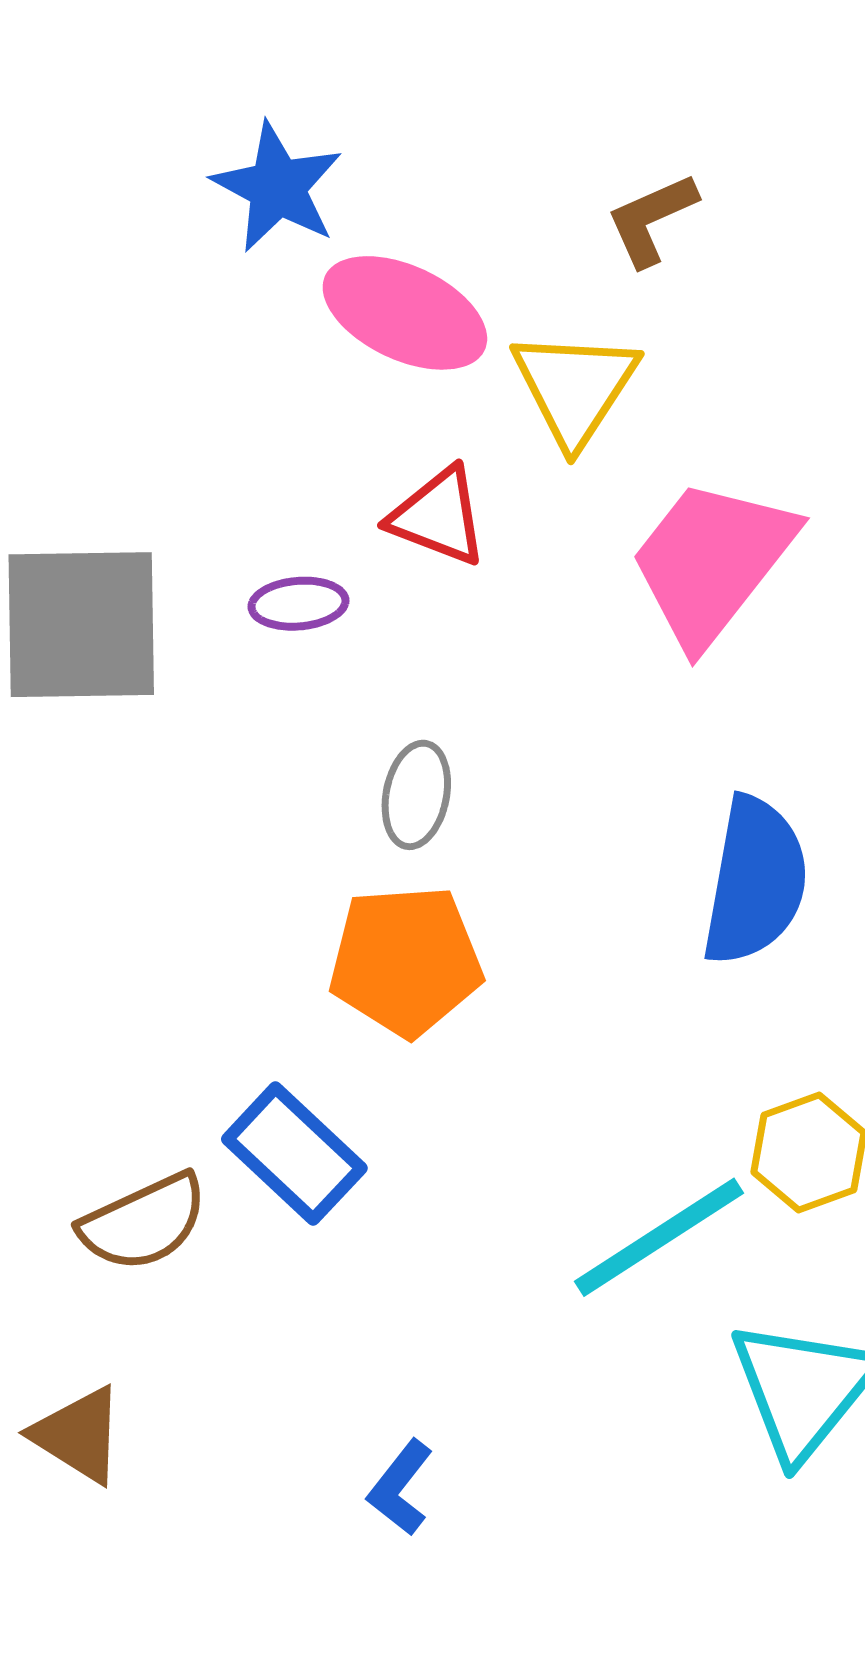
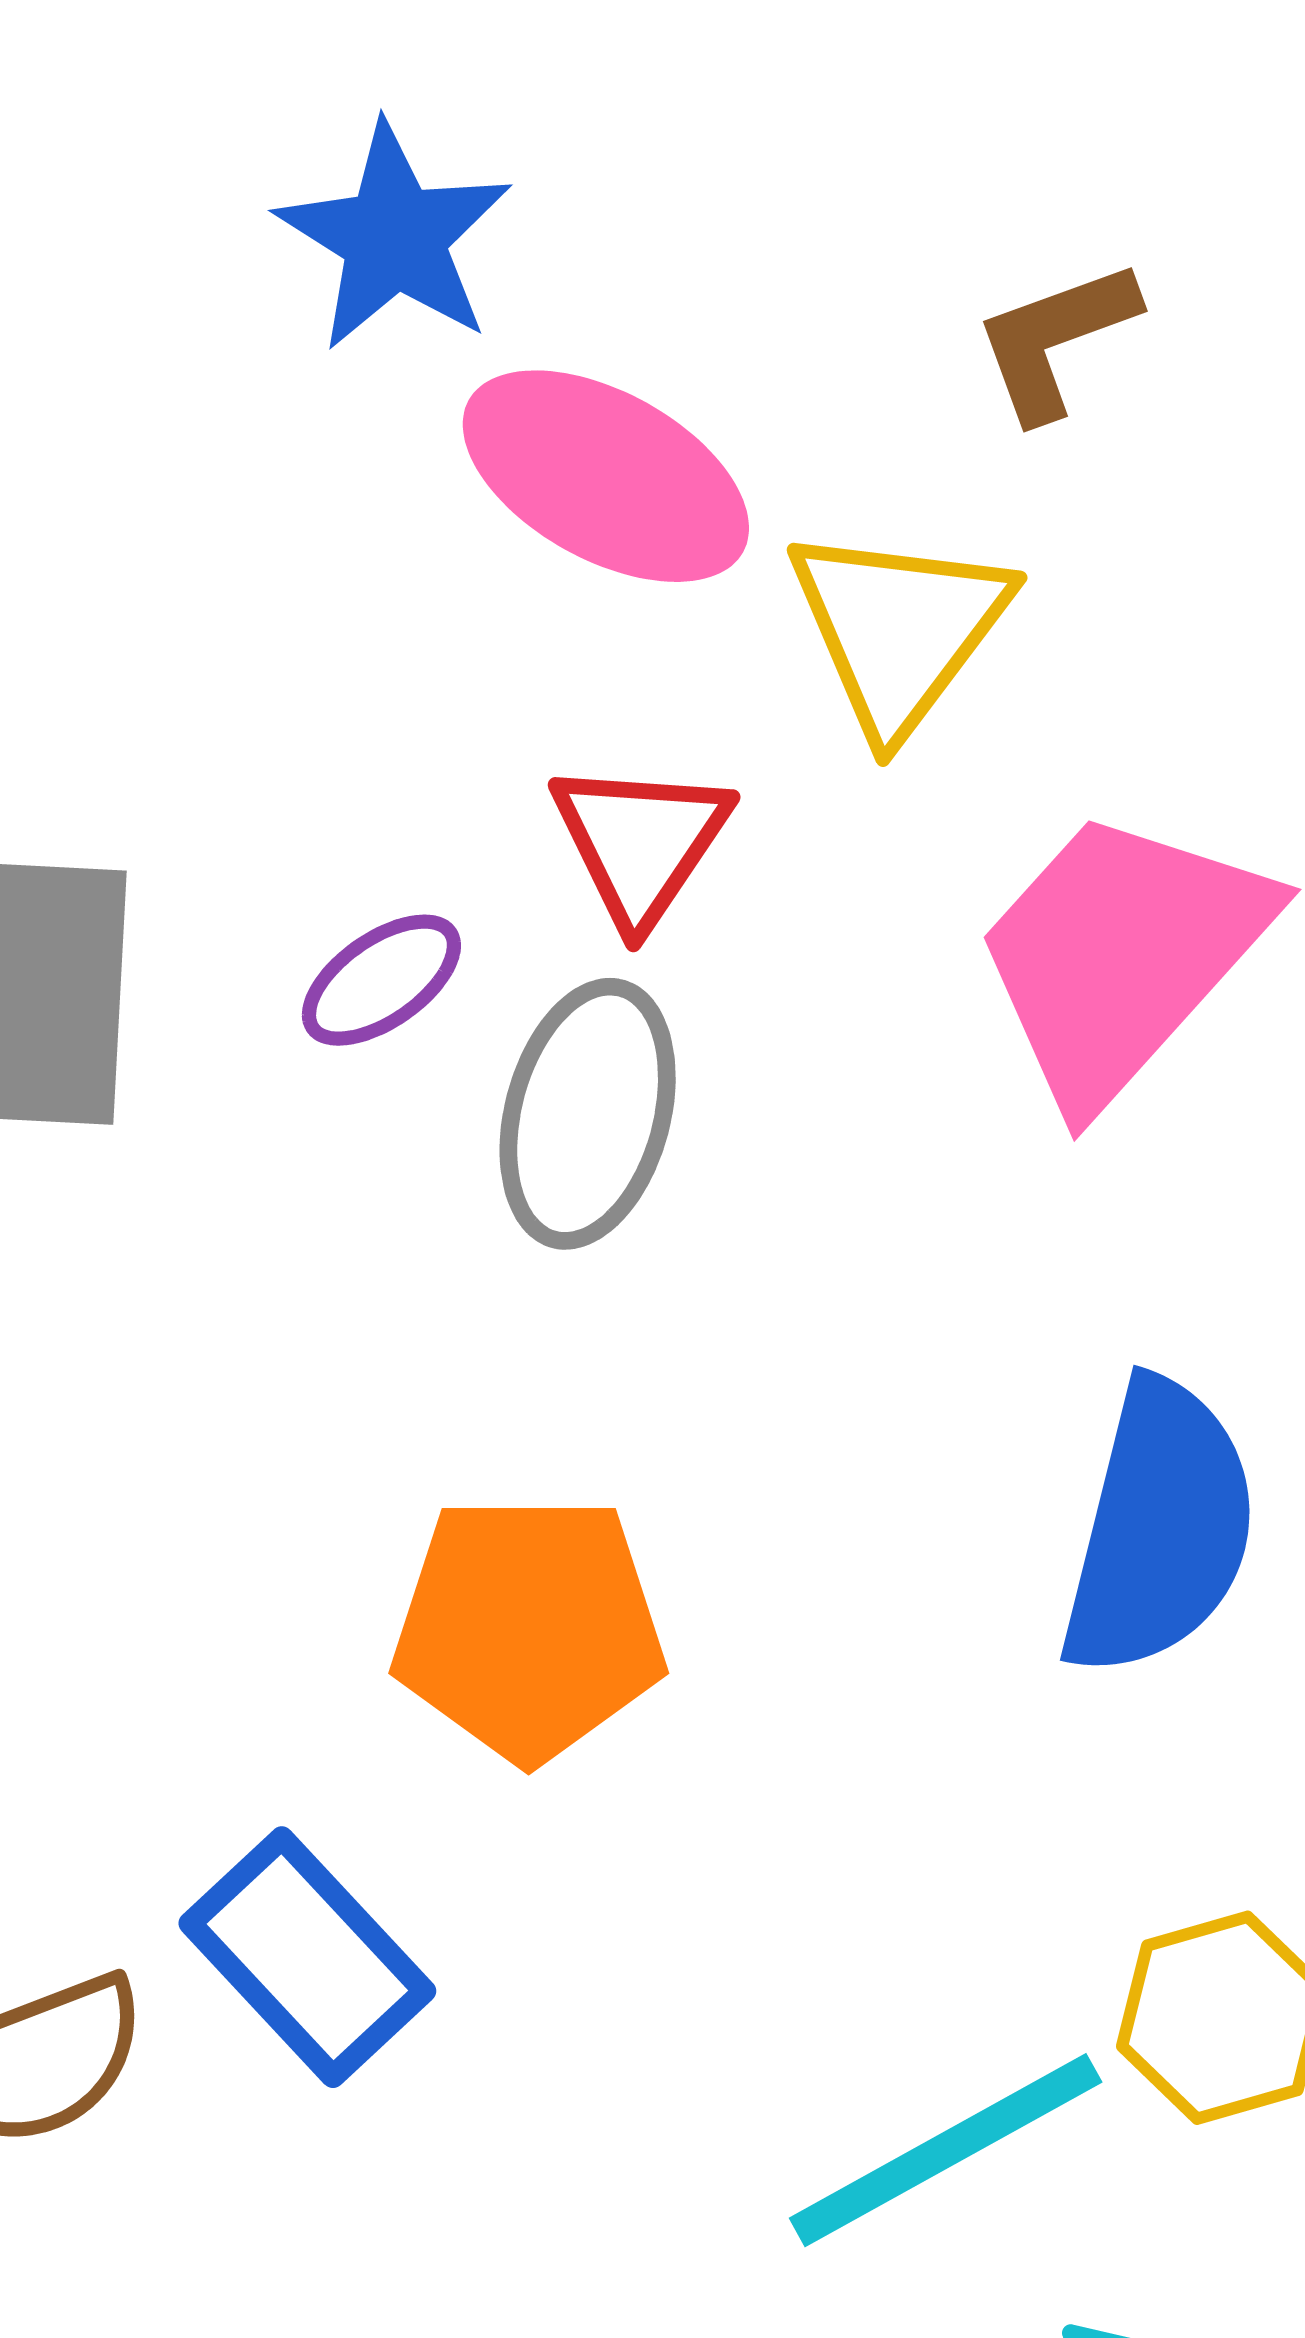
red triangle: (438, 516) -> (640, 842), turned 39
purple ellipse: (298, 604) -> (381, 980), turned -34
gray ellipse: (416, 795) -> (588, 1114), moved, size x1.4

